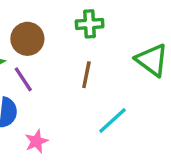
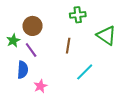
green cross: (90, 24) -> (78, 15), moved

